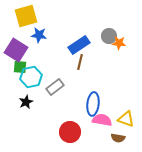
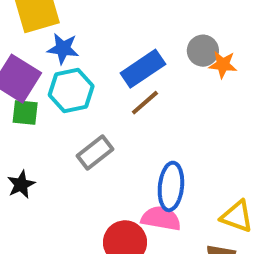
brown line: (80, 62) -> (145, 103), turned 35
cyan hexagon: (31, 77) -> (71, 91), moved
black star: (26, 102) -> (21, 184), moved
pink semicircle: (102, 120) -> (161, 218), moved

